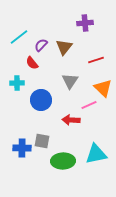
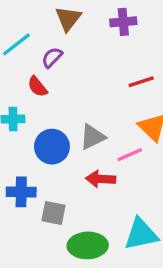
brown triangle: (64, 47) -> (68, 19), moved
gray triangle: (70, 81) -> (92, 137), moved, turned 30
blue cross: (22, 148) -> (21, 192), moved

